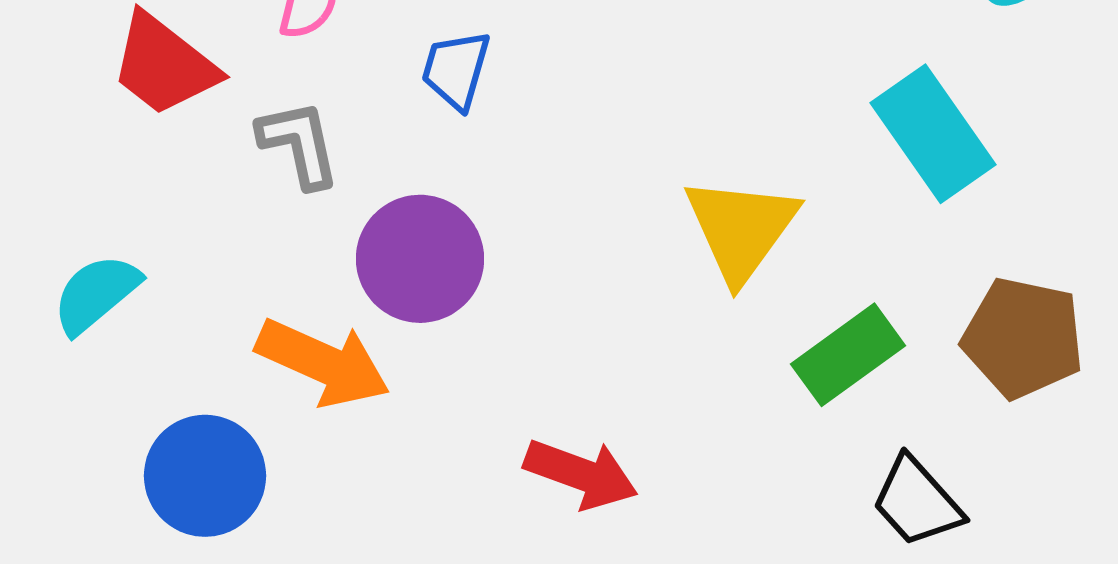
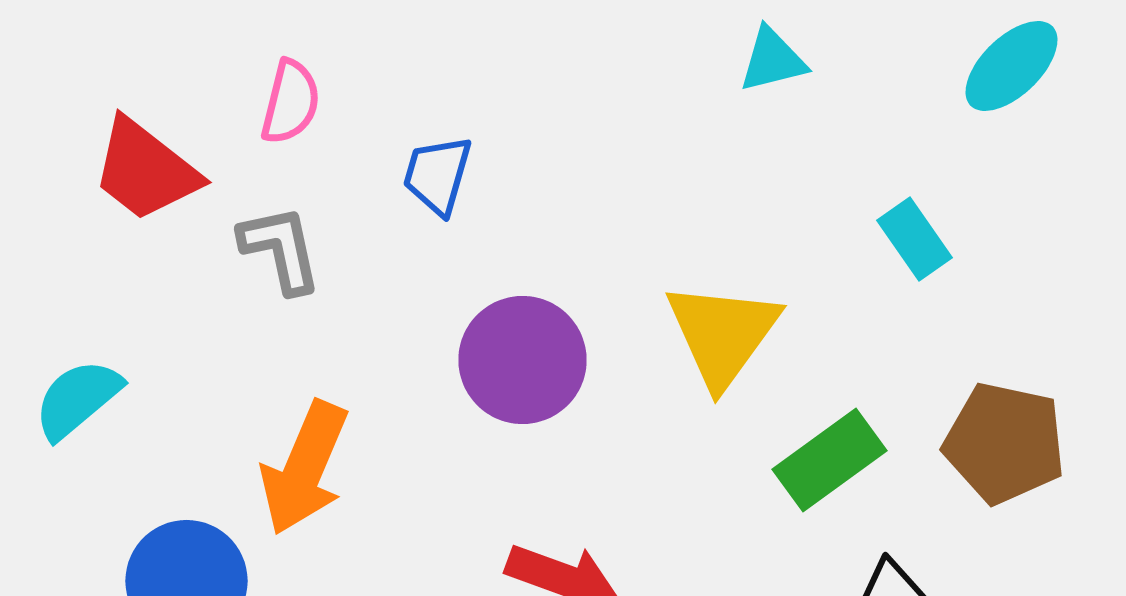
cyan rectangle: (933, 134) -> (914, 239), size x0.6
purple circle: (420, 259) -> (522, 360), moved
orange arrow: (323, 363) -> (304, 468), turned 89

